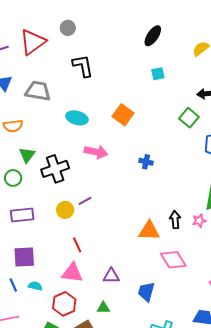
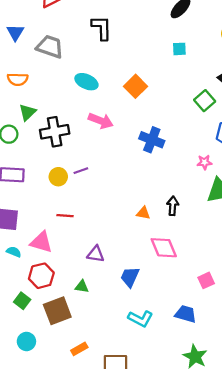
blue cross: (146, 162) -> (152, 140), size x1.6
pink star: (199, 221) -> (204, 162), moved
orange triangle: (149, 231) -> (143, 213), size x0.6
red line: (77, 245) -> (65, 216), turned -70
pink triangle: (72, 273) -> (41, 242), moved

